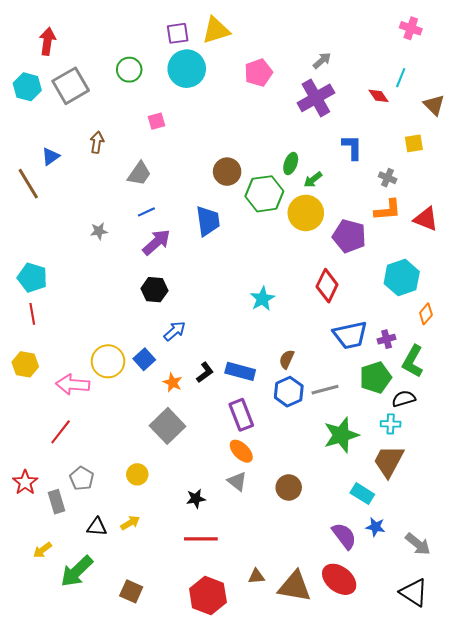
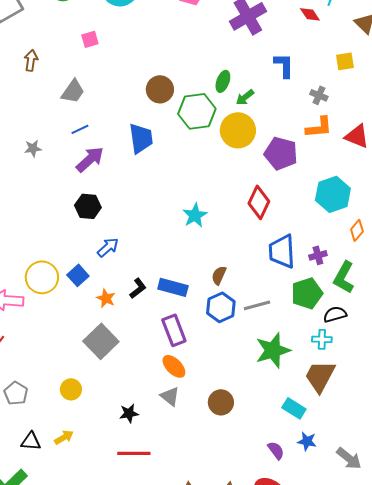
blue trapezoid: (350, 335) -> (282, 251), turned 99
purple semicircle: (344, 536) -> (276, 450), size x0.7

